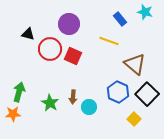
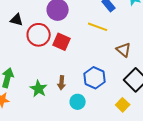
brown triangle: (135, 64) -> (124, 50), size x0.7
blue hexagon: (118, 92) -> (95, 78), moved
cyan circle: (89, 107) -> (78, 102), moved

